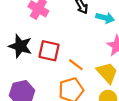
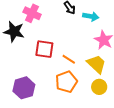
black star: (20, 46) -> (14, 32), moved

